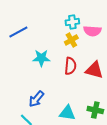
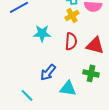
blue arrow: (36, 99) -> (48, 72), moved
green cross: (95, 110) -> (91, 73), moved

